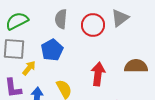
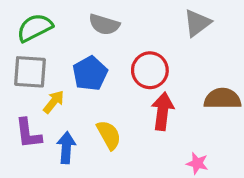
gray semicircle: (61, 19) -> (104, 24), turned -78
red circle: (93, 25) -> (150, 70), moved

